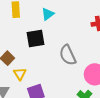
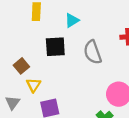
gray semicircle: (68, 55) -> (93, 52), moved

